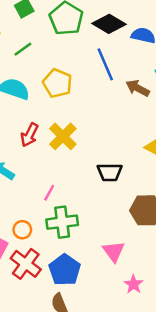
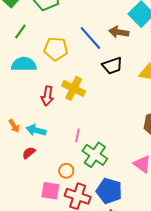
blue line: (105, 64) -> (90, 38), moved
black trapezoid: (110, 172) -> (112, 66), moved
green cross: (62, 222) -> (95, 155), turned -30

